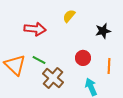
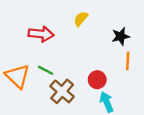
red circle: (83, 58) -> (97, 80), moved
orange line: (109, 66) -> (128, 61), moved

